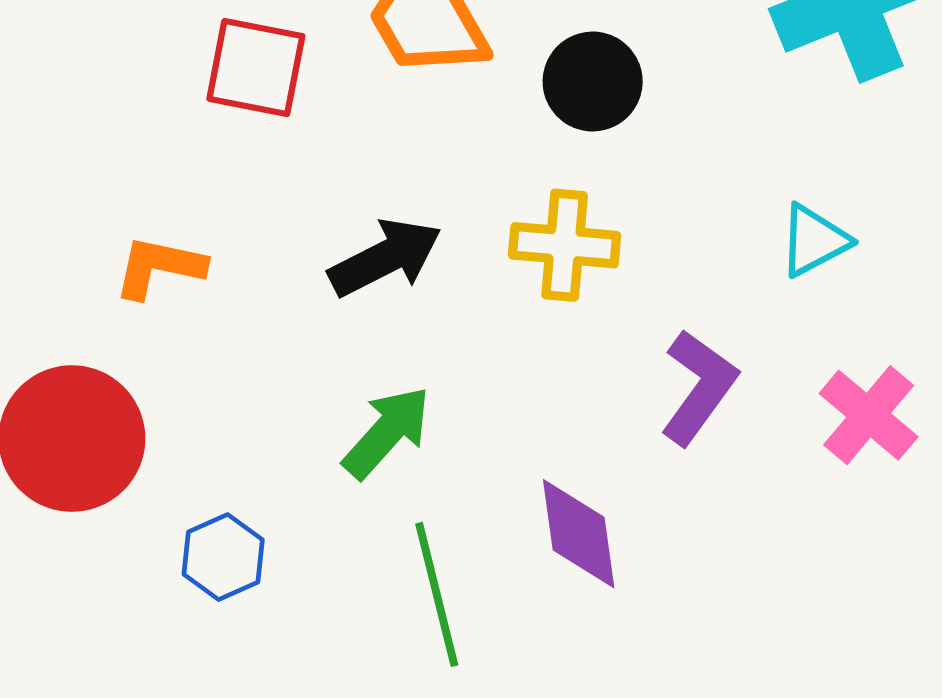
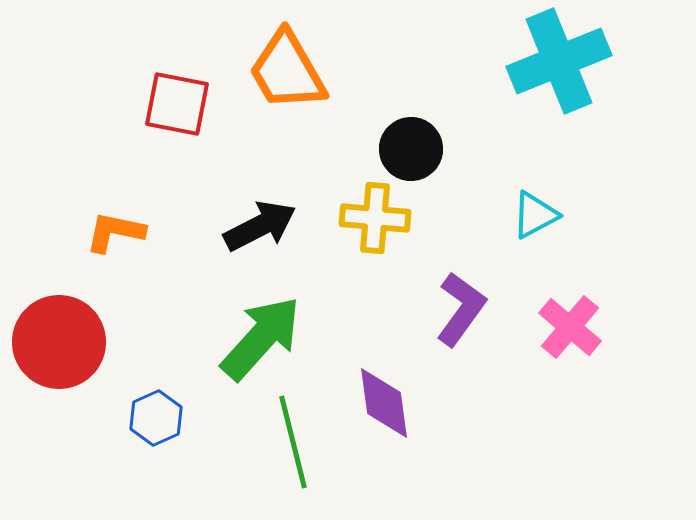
black circle: (593, 82) -> (411, 149), moved
green arrow: (387, 432) -> (261, 338), size x1.4

